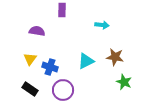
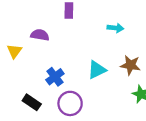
yellow triangle: (30, 59) -> (14, 51), moved
blue cross: (50, 67) -> (55, 77), turned 35

